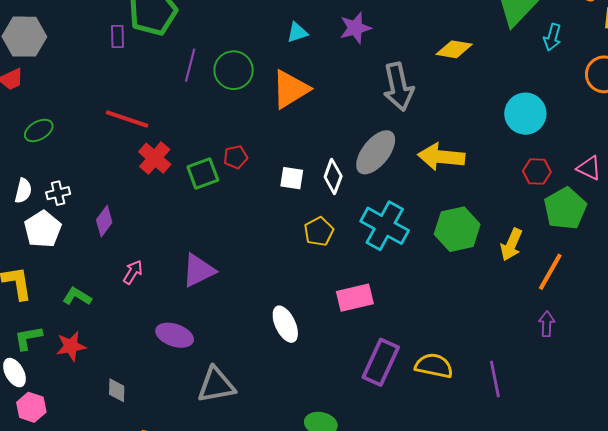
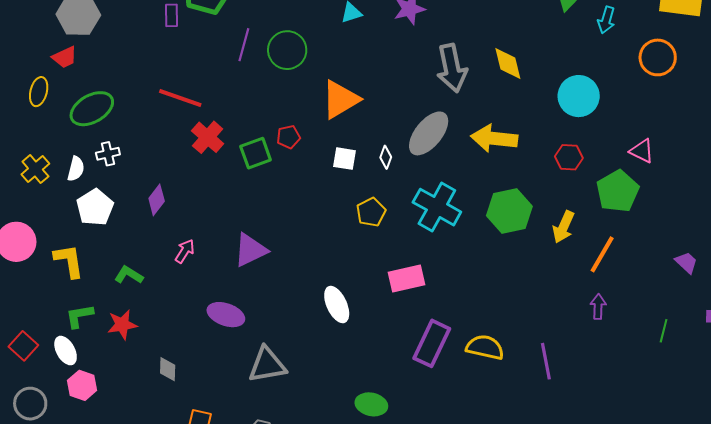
yellow diamond: (454, 49) -> (508, 63), moved, turned 66
orange triangle: (290, 89) -> (340, 100), moved
green ellipse: (39, 130) -> (92, 109), size x1.5
red hexagon: (537, 171) -> (569, 157), moved
white diamond: (333, 177) -> (386, 157), size x0.7
white cross: (58, 193) -> (108, 154), moved

